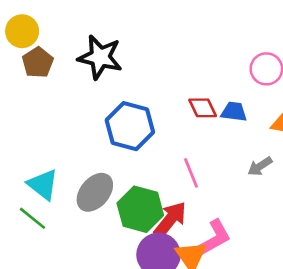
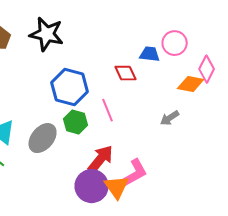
blue trapezoid: (234, 112) -> (150, 54), moved
pink line: (191, 173) -> (108, 110), moved
green hexagon: (140, 209) -> (76, 122), moved, size x0.7

